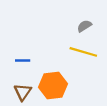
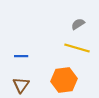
orange hexagon: (53, 85) -> (64, 80), moved

